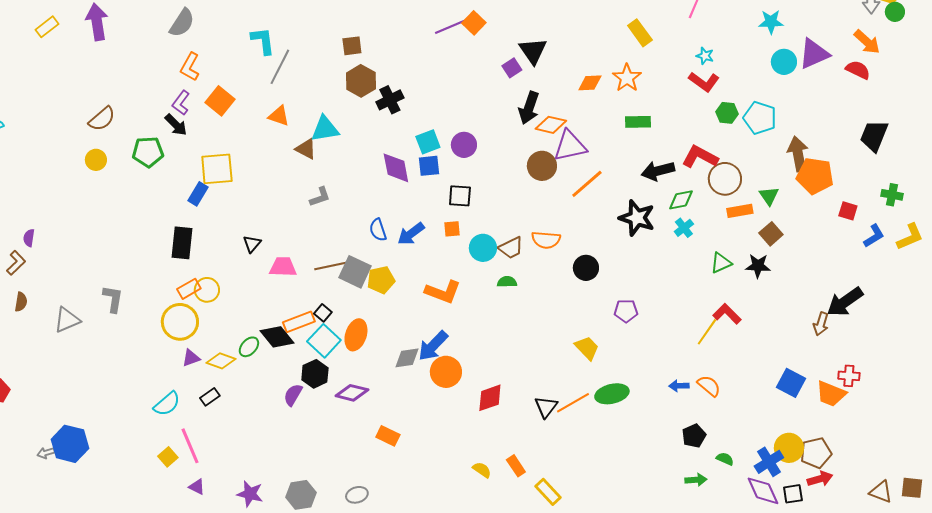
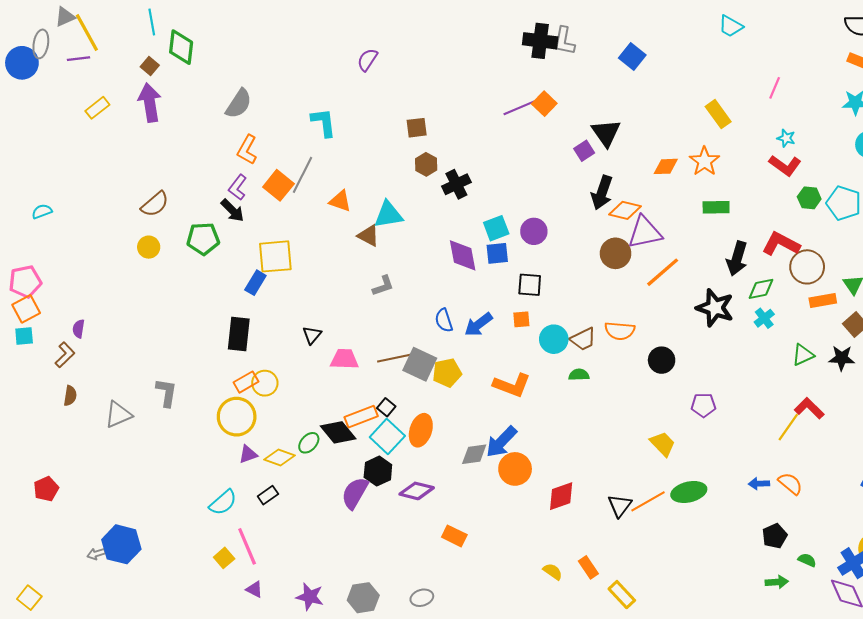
gray line: (280, 67) -> (303, 175), moved
brown hexagon: (361, 81) -> (426, 164), size x0.7
black arrow: (658, 171) -> (737, 259), turned -60
purple semicircle: (293, 395) -> (355, 493), size x1.4

